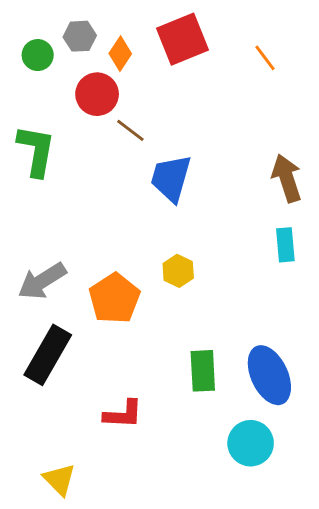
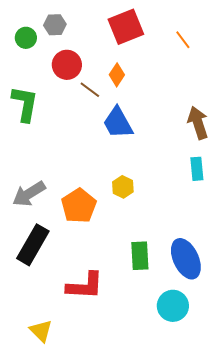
orange diamond: (120, 54) -> (117, 75), moved
blue trapezoid: (171, 178) -> (118, 123), turned -45
red L-shape: (123, 414) -> (85, 286), size x1.4

